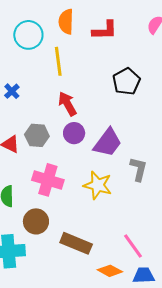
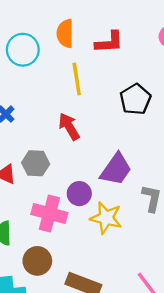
yellow line: (58, 61) -> (77, 79), moved
purple circle: (74, 133) -> (79, 194), moved

